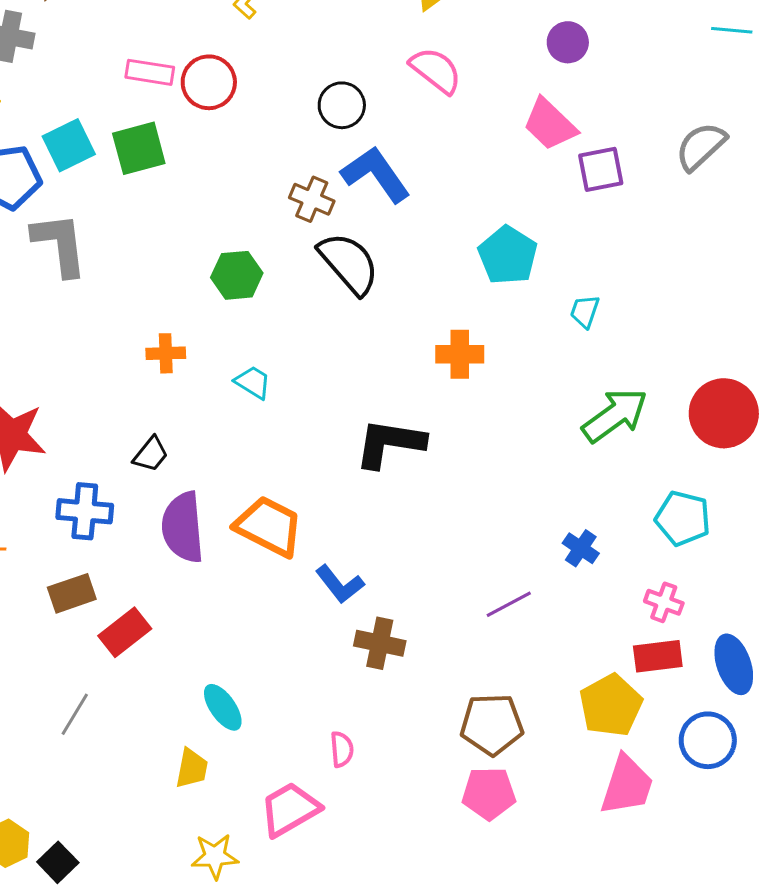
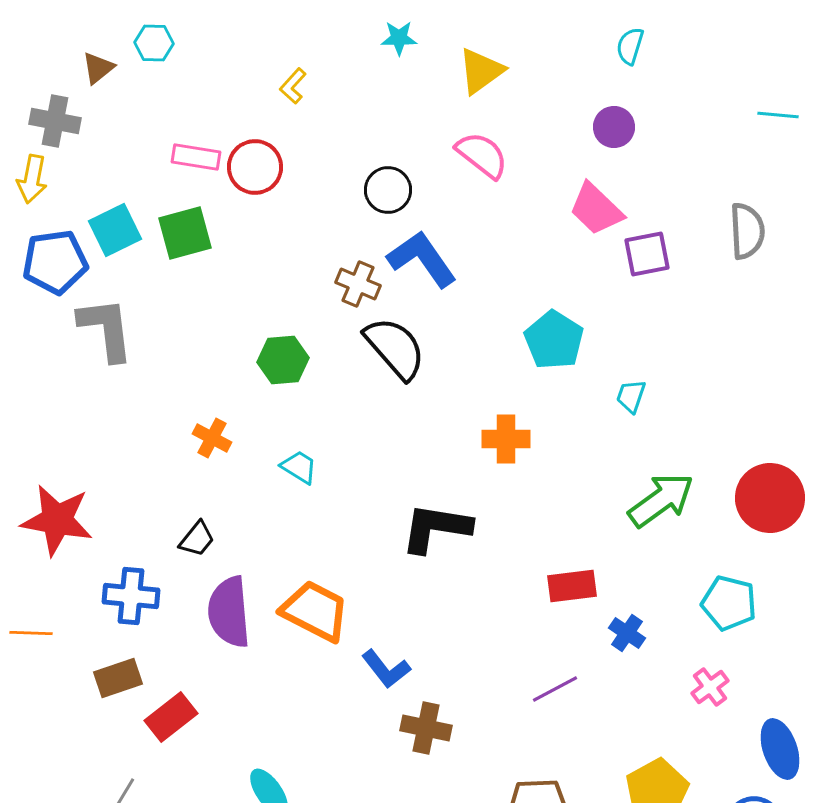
gray semicircle: (701, 146) -> (747, 231), turned 130
orange cross: (166, 353) -> (212, 438), turned 30
pink cross: (664, 602) -> (710, 687), turned 33
red rectangle: (658, 656) -> (572, 586), moved

